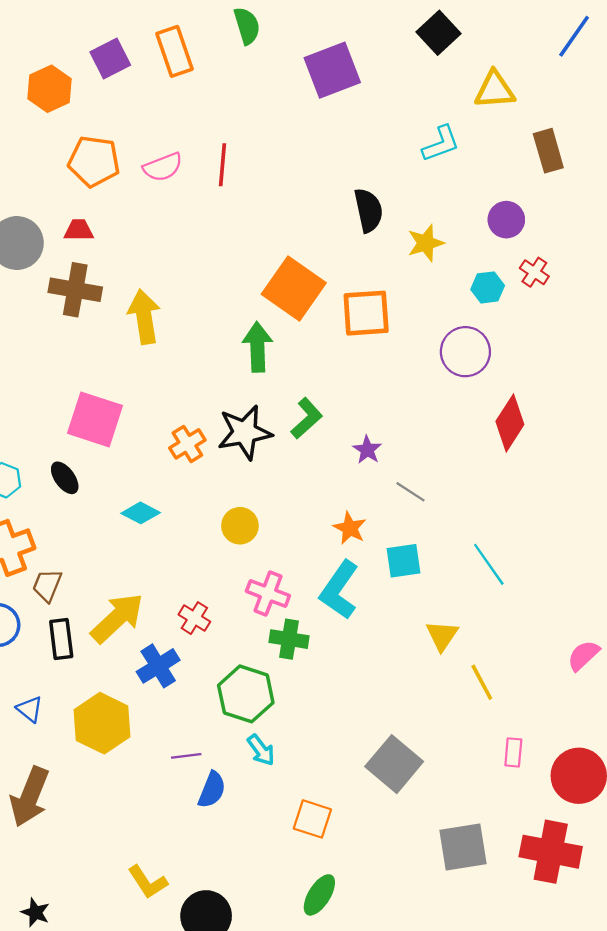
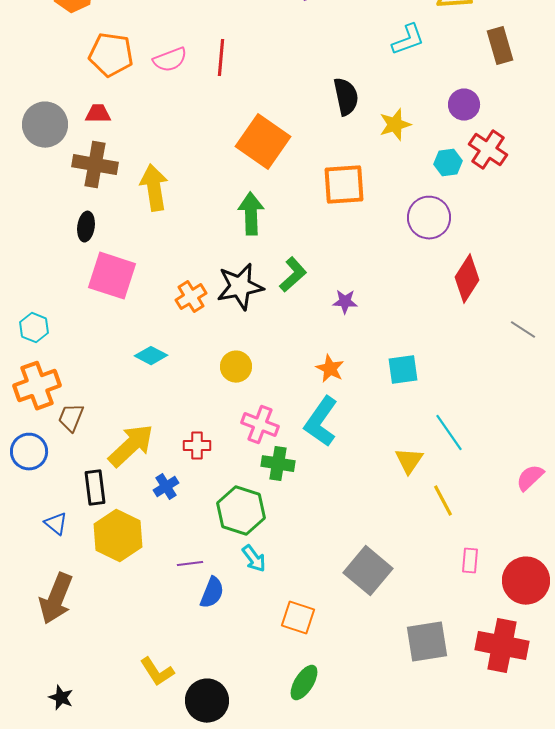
red cross: (534, 272) -> (488, 150), size x1.5
orange square: (294, 289) -> (263, 142), moved
purple star: (367, 450) -> (345, 302), turned -30
black ellipse: (65, 478) -> (86, 227), moved, turned 44
gray line: (411, 492) -> (523, 330), moved
cyan square: (403, 561) -> (403, 370), moved
cyan line: (489, 564) -> (449, 433), moved
red cross: (194, 618) -> (197, 446), turned -32
black rectangle: (61, 639) -> (95, 488), moved
blue cross: (158, 666) -> (166, 487), size x0.7

